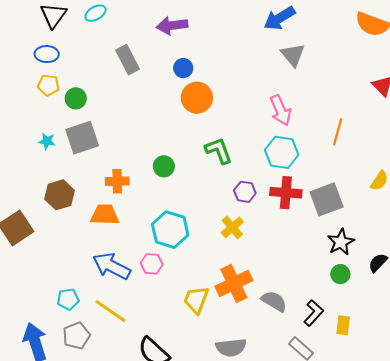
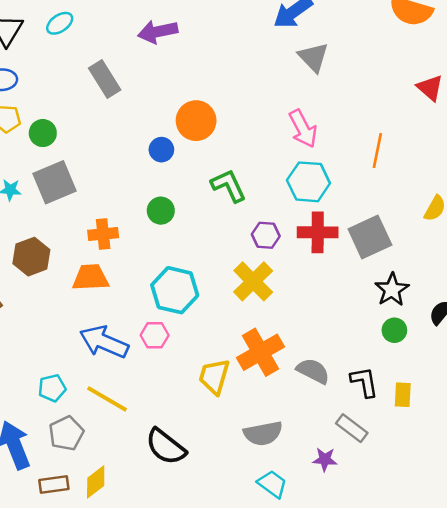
blue circle: (183, 68) -> (161, 150), moved
yellow cross: (232, 227) -> (253, 281), size x1.4
black L-shape: (314, 313) -> (364, 382), turned -48

